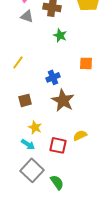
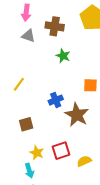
brown star: (63, 100) -> (77, 115), moved
cyan arrow: (28, 144) -> (29, 171), turned 40
red square: (58, 145) -> (61, 151), moved, turned -30

